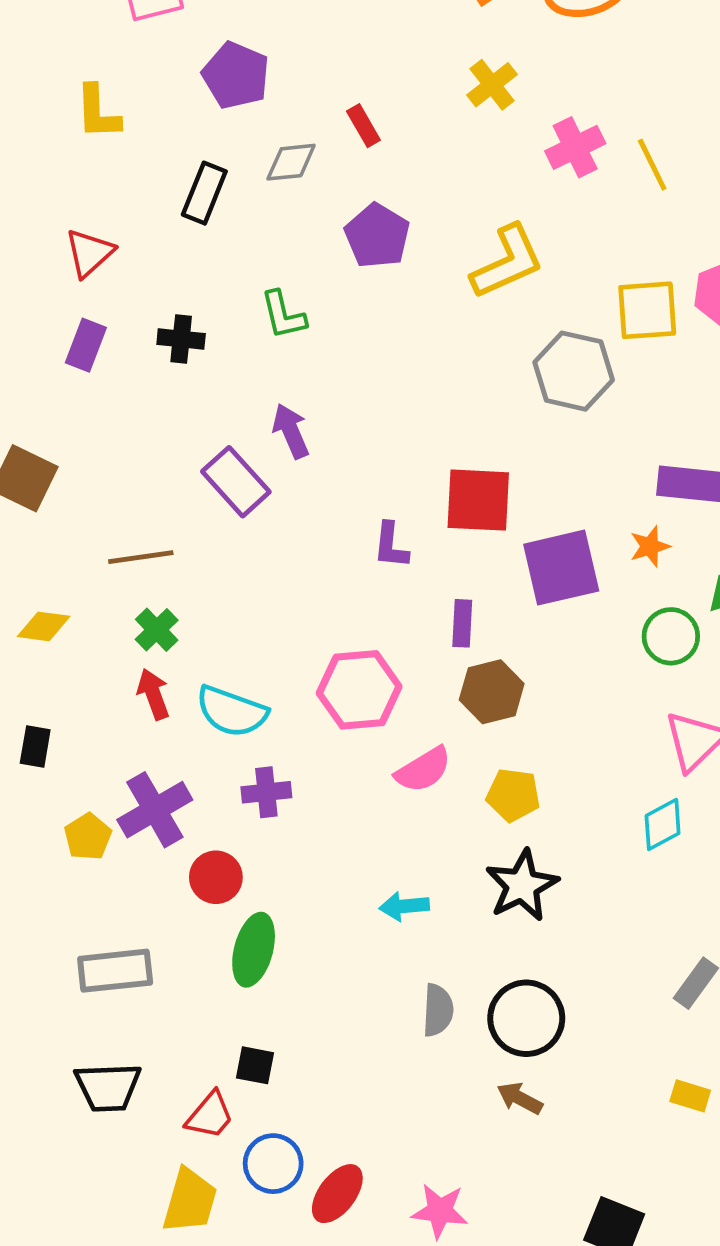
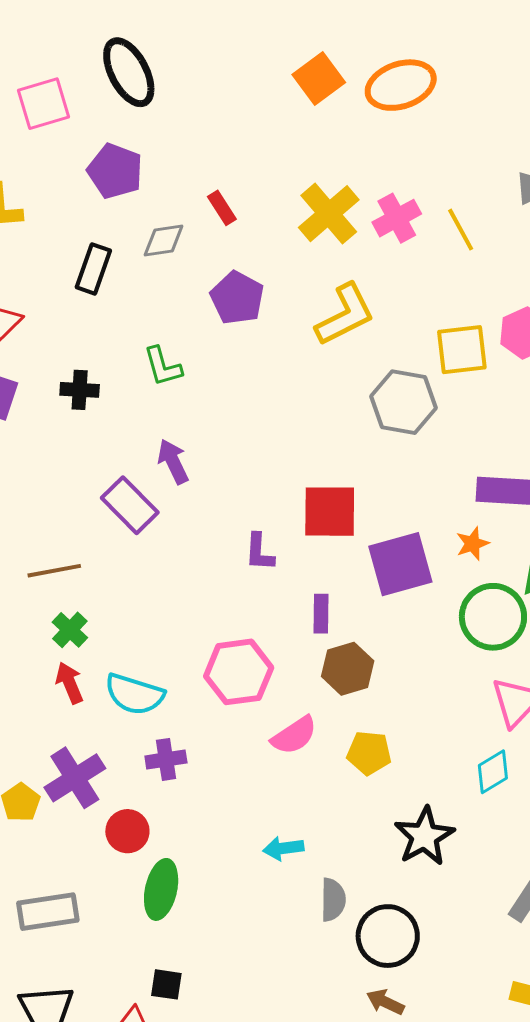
yellow cross: (492, 85) -> (329, 214), moved, size x1.5
green circle: (671, 636) -> (493, 617), size x1.4
black star: (522, 885) -> (424, 836), moved
gray semicircle: (438, 1010) -> (333, 900), moved

